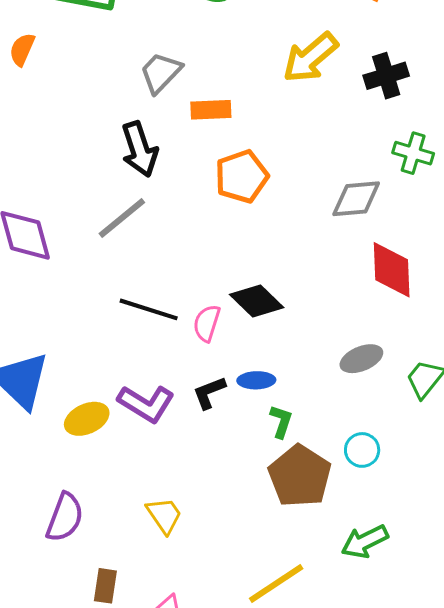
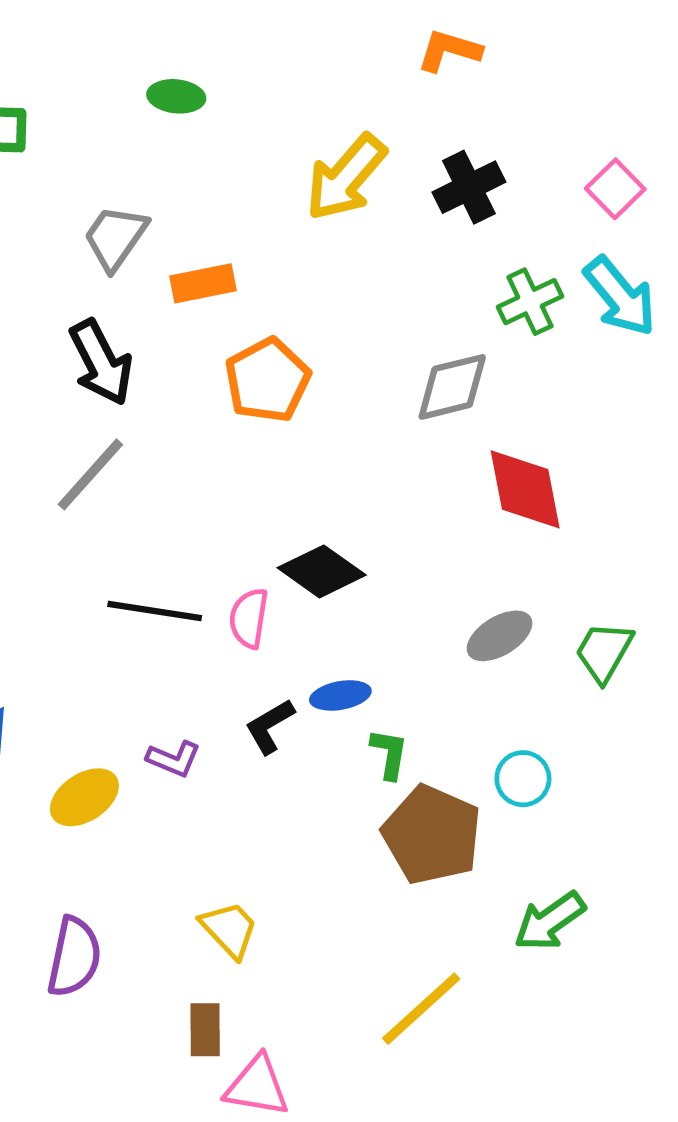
green cross: (413, 153) -> (530, 302), turned -33
purple L-shape: (146, 404) -> (174, 759), size x0.6
brown rectangle: (105, 586) -> (205, 1030), moved

